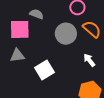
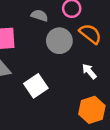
gray semicircle: (37, 14) -> (39, 15), moved

